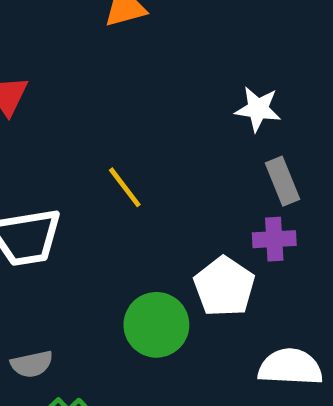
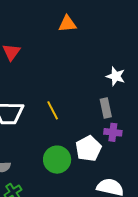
gray rectangle: (282, 181) -> (106, 108), moved
yellow line: (125, 187) -> (53, 110), moved

